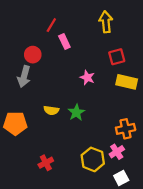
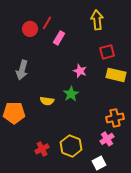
pink rectangle: (64, 41) -> (59, 38), turned 56
red circle: (33, 55) -> (30, 29), moved
green star: (76, 112) -> (71, 94), moved
yellow hexagon: (93, 159) -> (71, 146), moved
white square: (121, 178) -> (99, 163), moved

